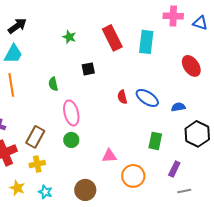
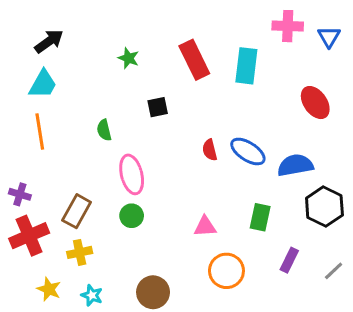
blue triangle: (200, 23) -> (329, 37), turned 42
blue semicircle: (178, 107) -> (295, 165), size x1.6
pink triangle: (109, 156) -> (205, 226), moved
gray line: (184, 191) -> (334, 271), moved, turned -32

